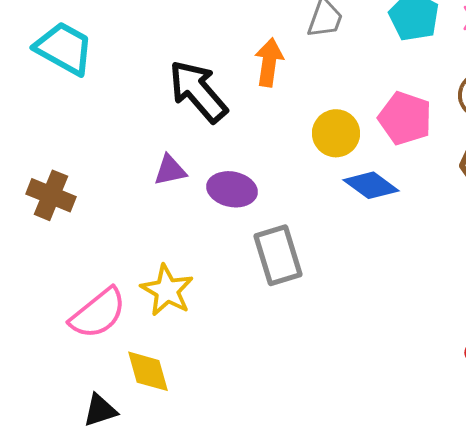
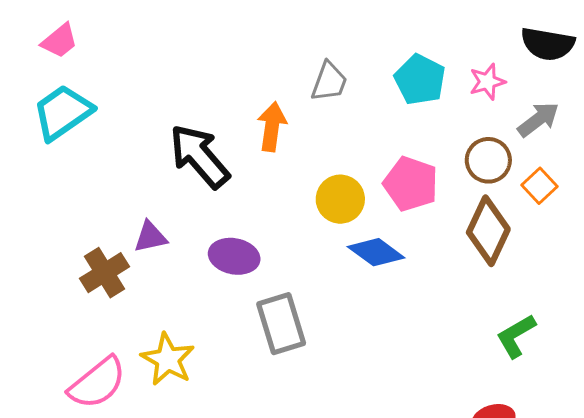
cyan trapezoid: (64, 48) -> (63, 112), turned -64
purple triangle: (170, 170) -> (150, 237), moved
brown cross: (51, 195) -> (104, 273), moved, turned 36

